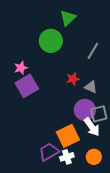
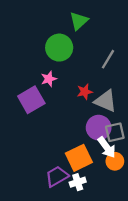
pink star: (21, 68) -> (49, 79), moved
gray triangle: (91, 87) -> (106, 101), size x1.5
orange circle: (94, 157) -> (115, 161), moved

